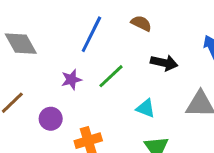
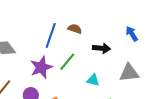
brown semicircle: (141, 23) -> (75, 29), moved
purple star: (71, 80) -> (41, 67), size x1.6

